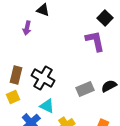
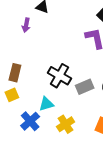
black cross: (43, 78) -> (59, 76), moved
cyan triangle: (47, 106) -> (46, 104), turned -42

